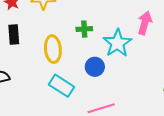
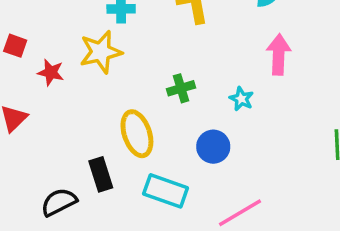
black rectangle: (14, 34) -> (101, 174), moved
cyan star: (117, 43) -> (241, 99), size x0.5

